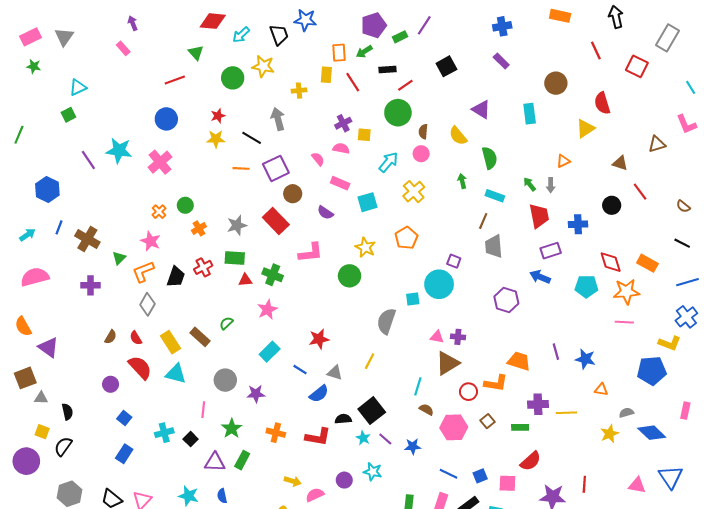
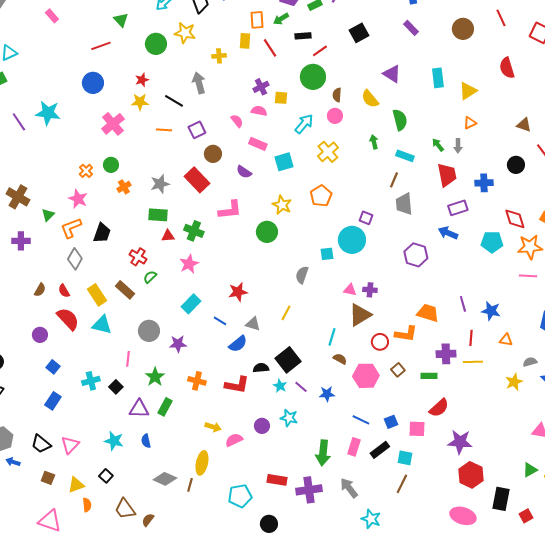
brown circle: (556, 83) -> (463, 29), moved
yellow triangle: (585, 128) -> (468, 91), moved
pink cross: (160, 162) -> (113, 124), moved
purple square: (276, 168) -> (197, 130), size x0.7
red cross: (203, 267) -> (138, 257), moved, turned -30
gray semicircle: (386, 321) -> (302, 275), size x0.7
red line: (584, 484) -> (471, 338), moved

